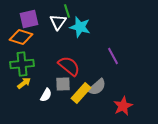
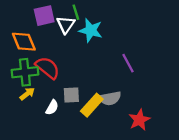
purple square: (29, 19) -> (44, 16), moved
orange diamond: (21, 37) -> (24, 42), turned 50
red semicircle: (69, 66) -> (48, 68), moved
gray semicircle: (97, 87) -> (110, 98), turned 30

